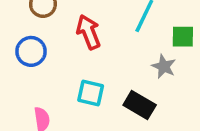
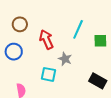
gray star: (164, 66) -> (65, 59), moved
black rectangle: (140, 105) -> (98, 81), moved

